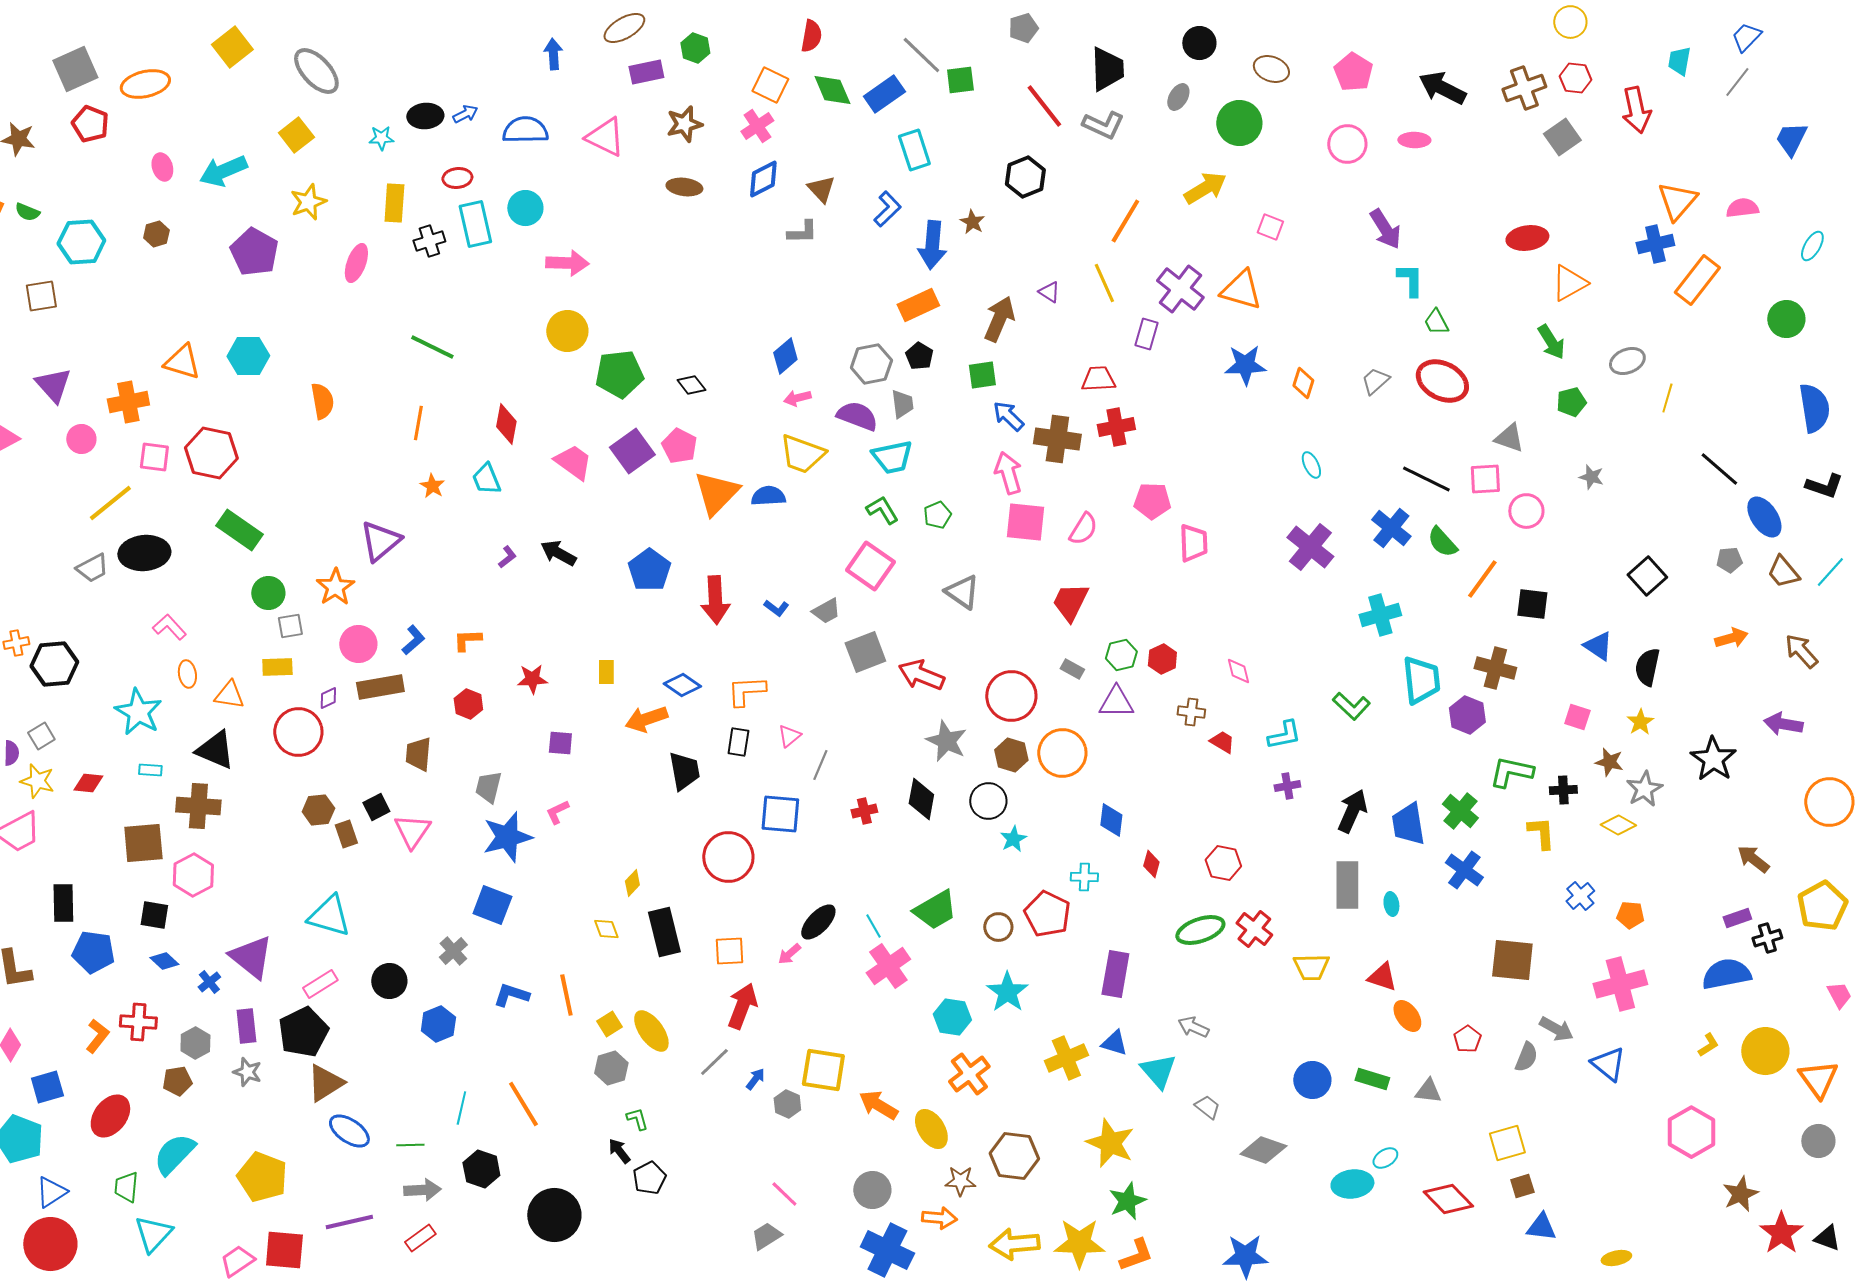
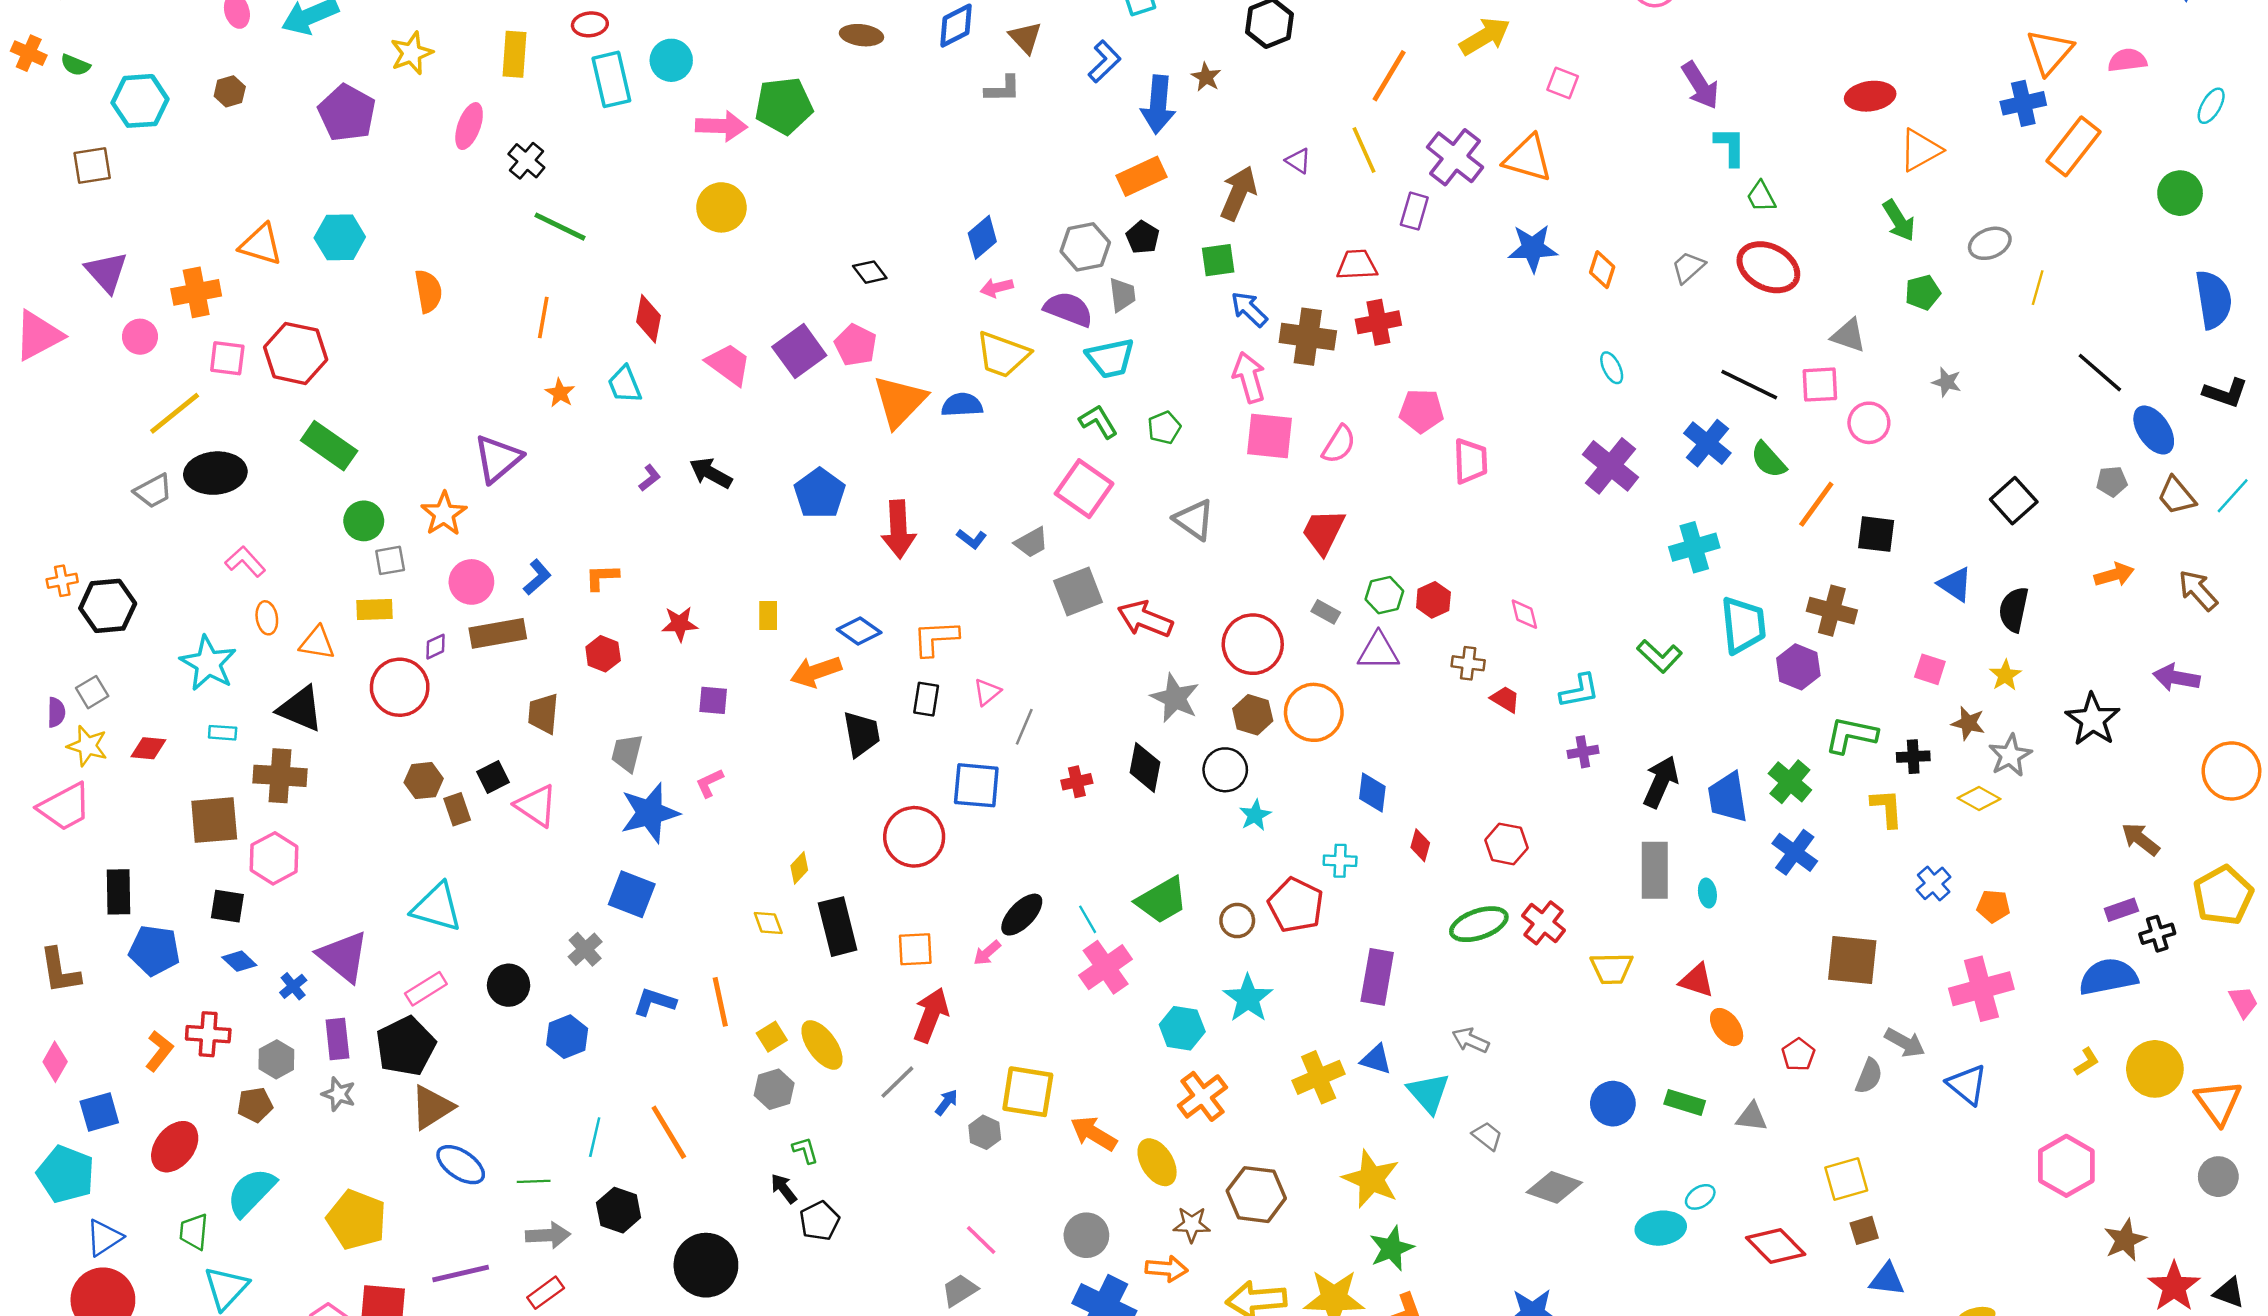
black cross: (429, 241) -> (526, 161), moved, turned -32
green pentagon: (619, 374) -> (784, 106), moved
pink triangle: (412, 831) -> (536, 806), turned -30

